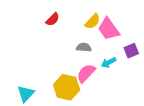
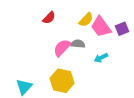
purple square: (131, 51) -> (122, 29), moved
pink semicircle: (86, 73) -> (62, 48), moved

